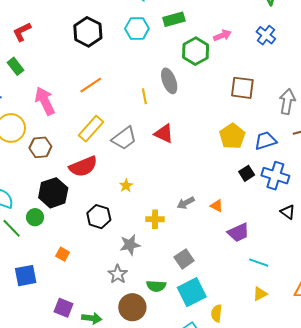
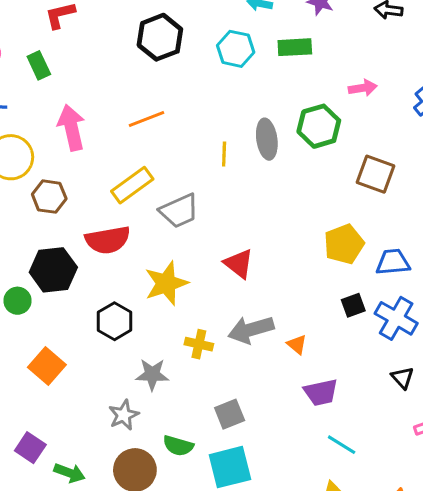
green hexagon: (196, 51) -> (319, 126), moved
red triangle: (164, 134) -> (239, 264), moved
yellow star: (126, 186) -> (166, 283), size x2.0
gray arrow: (186, 203) -> (251, 330), size x1.6
orange square: (63, 254) -> (47, 366), size x1.6

